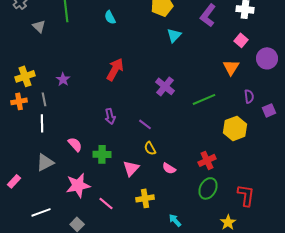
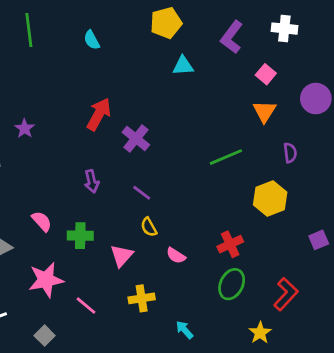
cyan triangle: (174, 35) -> (183, 66), turned 42
pink square: (241, 40) -> (266, 74), moved
purple cross: (165, 86) -> (136, 138), moved
purple square: (269, 110) -> (319, 240), moved
red L-shape: (246, 195) -> (286, 294), turned 35

